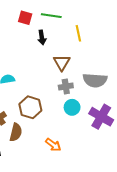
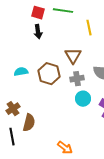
black arrow: (42, 38) -> (38, 32), moved
brown hexagon: (30, 107) -> (49, 74), moved
orange arrow: (53, 145) -> (65, 148), moved

